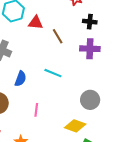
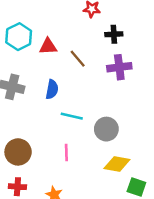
cyan line: (53, 73) -> (72, 116), moved
blue semicircle: (20, 79) -> (52, 89), moved
gray circle: (90, 100) -> (106, 129), moved

